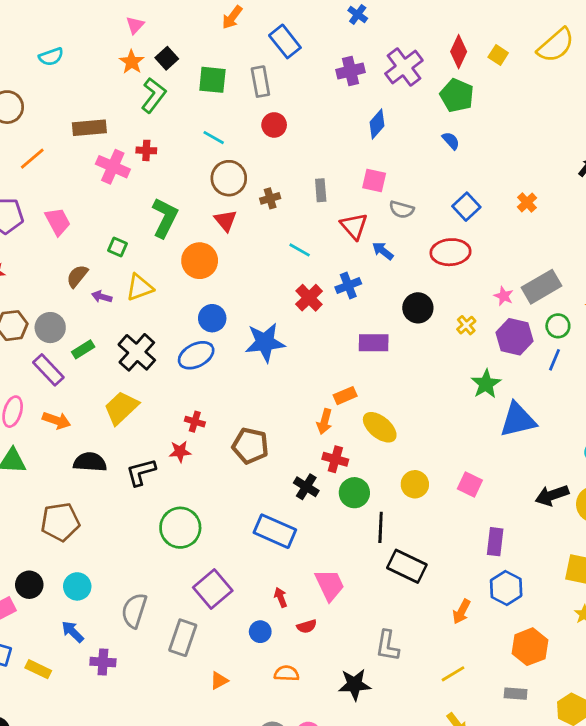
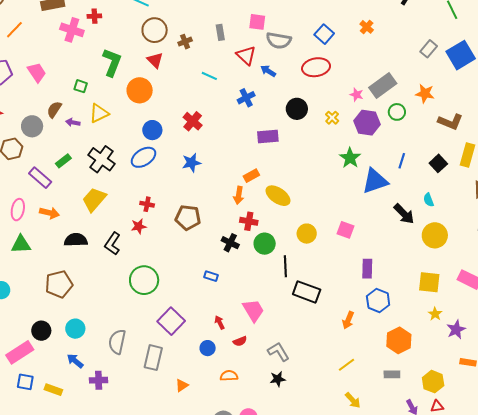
gray semicircle: (402, 210) -> (279, 40), size x1.4
red cross: (309, 298) -> (193, 121), moved
gray circle: (50, 328) -> (32, 126), moved
blue star: (265, 342) -> (191, 163), moved, size x0.7
blue line: (555, 360) -> (402, 161), moved
black L-shape: (141, 472) -> (112, 244), turned -35
black arrow: (552, 495) -> (404, 214), moved, turned -110
blue rectangle: (275, 531) -> (211, 276), size x0.5
gray L-shape: (387, 646) -> (278, 352), moved, turned 145
black star: (355, 685) -> (278, 379), size x0.7

